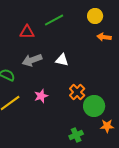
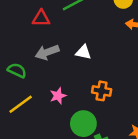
orange cross: (77, 92) -> (102, 91), turned -35
green circle: (94, 106) -> (83, 124), moved

